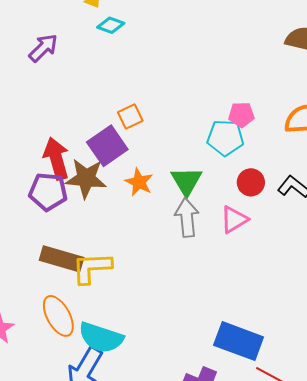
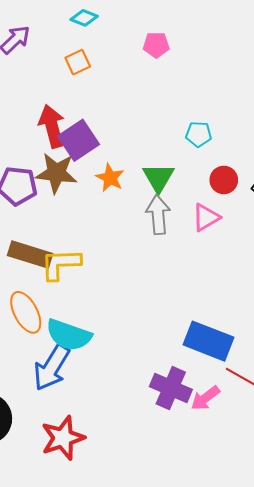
pink pentagon: (241, 115) -> (156, 45), moved
orange square: (130, 116) -> (78, 62), moved
cyan pentagon: (225, 138) -> (199, 134), size x0.7
red arrow: (56, 158) -> (52, 126), moved

